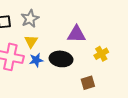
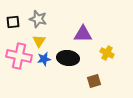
gray star: (30, 19) -> (38, 19), turned -30
yellow cross: (101, 54) -> (107, 53), turned -32

